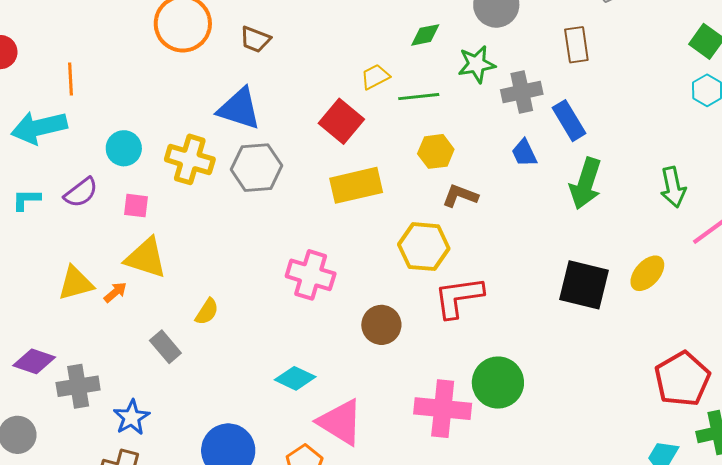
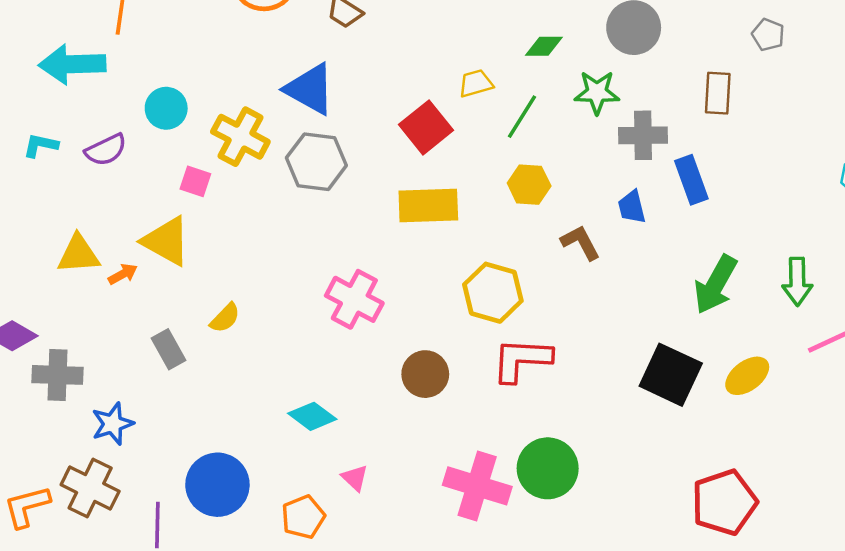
green line: (419, 97) -> (522, 117), turned -63
green arrow: (586, 184) -> (715, 284), moved
brown L-shape: (460, 196) -> (581, 243), moved, turned 30
pink square: (136, 206) -> (195, 181), moved
red pentagon: (682, 379) -> (724, 502), moved
pink triangle: (340, 422) -> (355, 478), size x0.5

